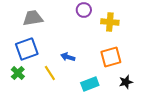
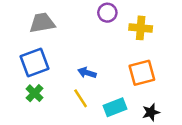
green cross: (18, 73) -> (35, 93), moved
yellow line: (50, 73) -> (81, 98), moved
black star: (126, 82) -> (151, 112), moved

